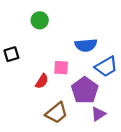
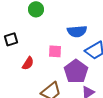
red semicircle: (42, 81) -> (28, 63), moved

